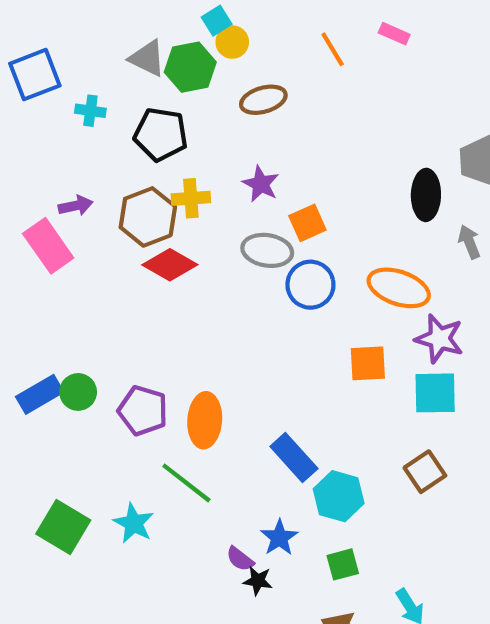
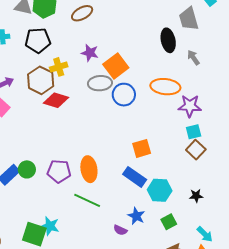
orange square: (307, 223) -> (116, 66), size x1.4
orange square: (368, 363) -> (142, 148), moved
cyan square: (435, 393) -> (194, 132), size x0.7
brown square: (425, 472) -> (196, 150), moved
cyan star: (134, 523) -> (50, 226), moved
black star: (258, 581) -> (196, 196), moved

